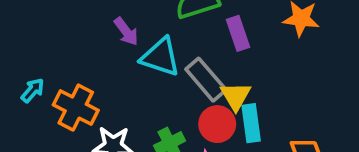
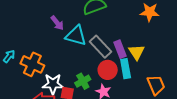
purple rectangle: (238, 33) -> (120, 49), moved
yellow triangle: (236, 96) -> (137, 52), moved

